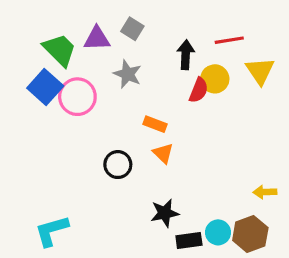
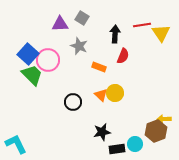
green trapezoid: (60, 50) -> (32, 75), moved
yellow triangle: (260, 71) -> (161, 33), moved
yellow circle: (215, 79) -> (115, 93), moved
orange rectangle: (155, 124) -> (99, 67), moved
cyan L-shape: (52, 231) -> (16, 144), moved, turned 80
brown hexagon: (250, 234) -> (156, 131), moved

